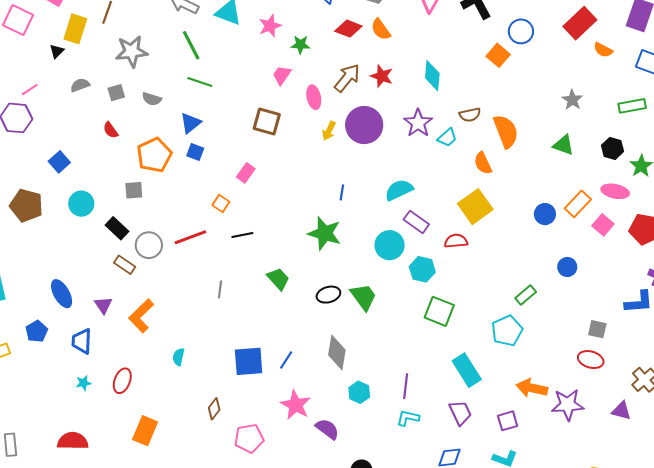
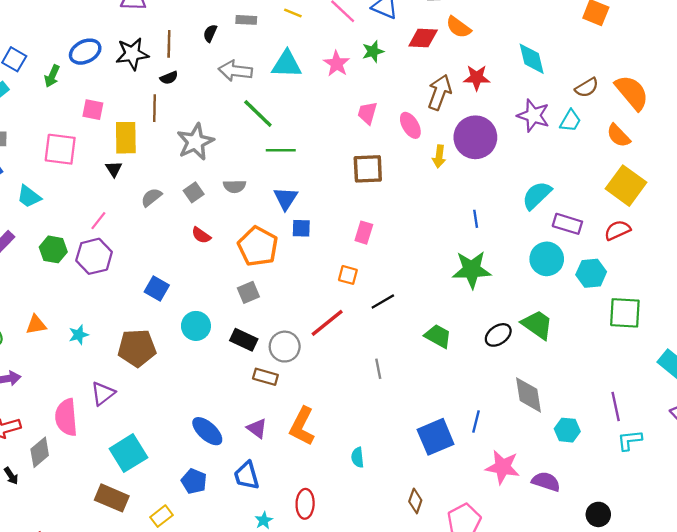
green star: (301, 45) -> (373, 51), moved

